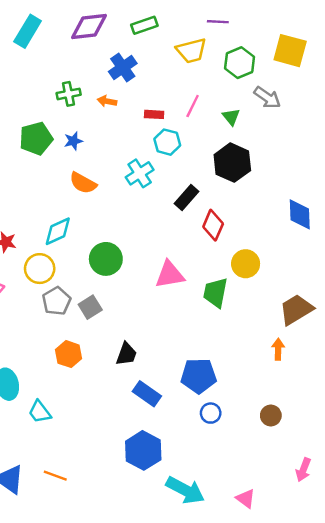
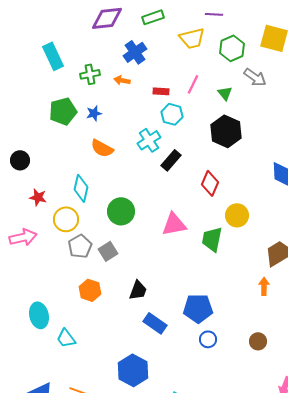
cyan rectangle: (28, 31) -> (53, 56), moved, turned -56
black rectangle: (187, 198) -> (171, 160), moved
cyan diamond: (58, 231) -> (81, 188), turned -52
blue hexagon: (143, 450) -> (133, 370), moved

